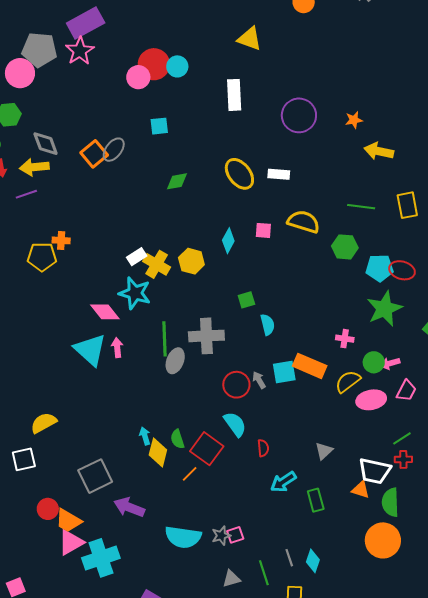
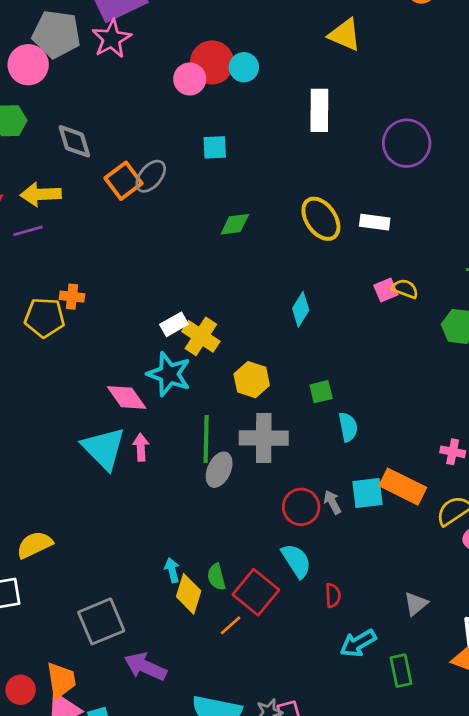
gray diamond: (46, 144) -> (74, 141), moved
yellow semicircle: (304, 222) -> (405, 289), size x0.6
pink square: (263, 230) -> (386, 290), moved, turned -30
yellow hexagon: (191, 261) -> (252, 380), moved
red circle: (48, 509) -> (21, 690), moved
orange trapezoid: (68, 521) -> (61, 680), turned -132

